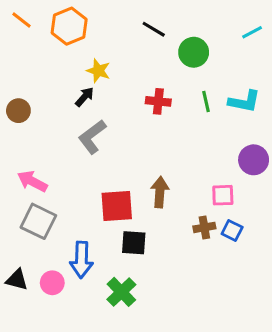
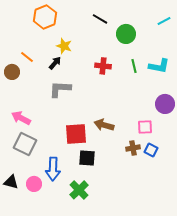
orange line: (22, 20) -> (27, 57), moved
gray L-shape: (92, 137) -> (60, 89), turned 40
brown arrow: (160, 192) -> (104, 125), turned -78

